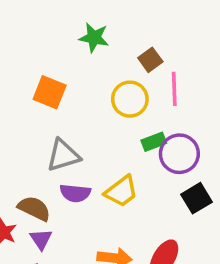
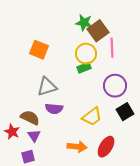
green star: (94, 38) -> (84, 23), moved
brown square: (150, 60) -> (98, 31), size x1.5
green rectangle: (154, 142) -> (84, 68), moved
yellow trapezoid: (121, 191) -> (92, 117), moved

